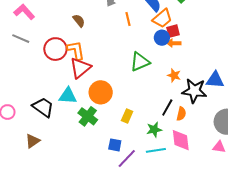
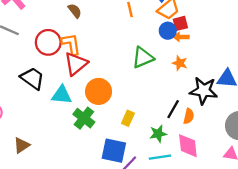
orange star: (174, 75) -> (180, 63), moved
black trapezoid: (43, 107) -> (32, 78), moved
blue square: (115, 145) -> (114, 151), size x1.6

